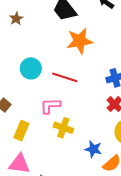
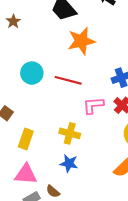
pink L-shape: (50, 106) -> (93, 105), moved
blue star: (93, 149) -> (69, 163), moved

